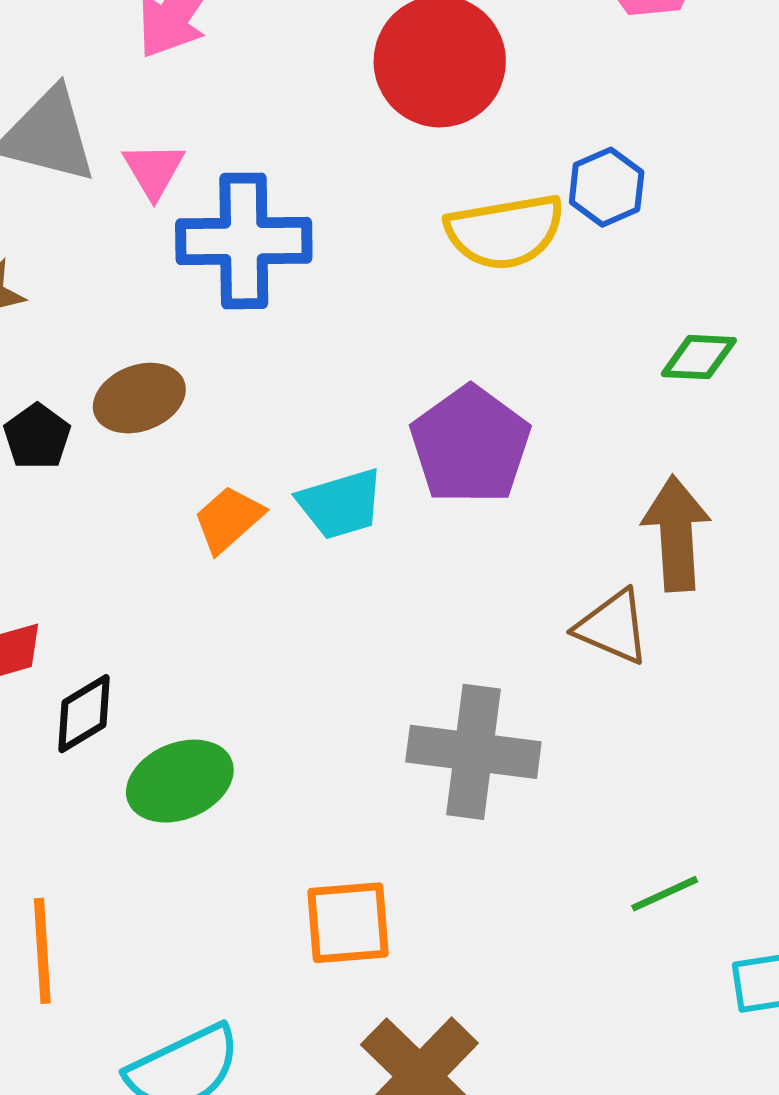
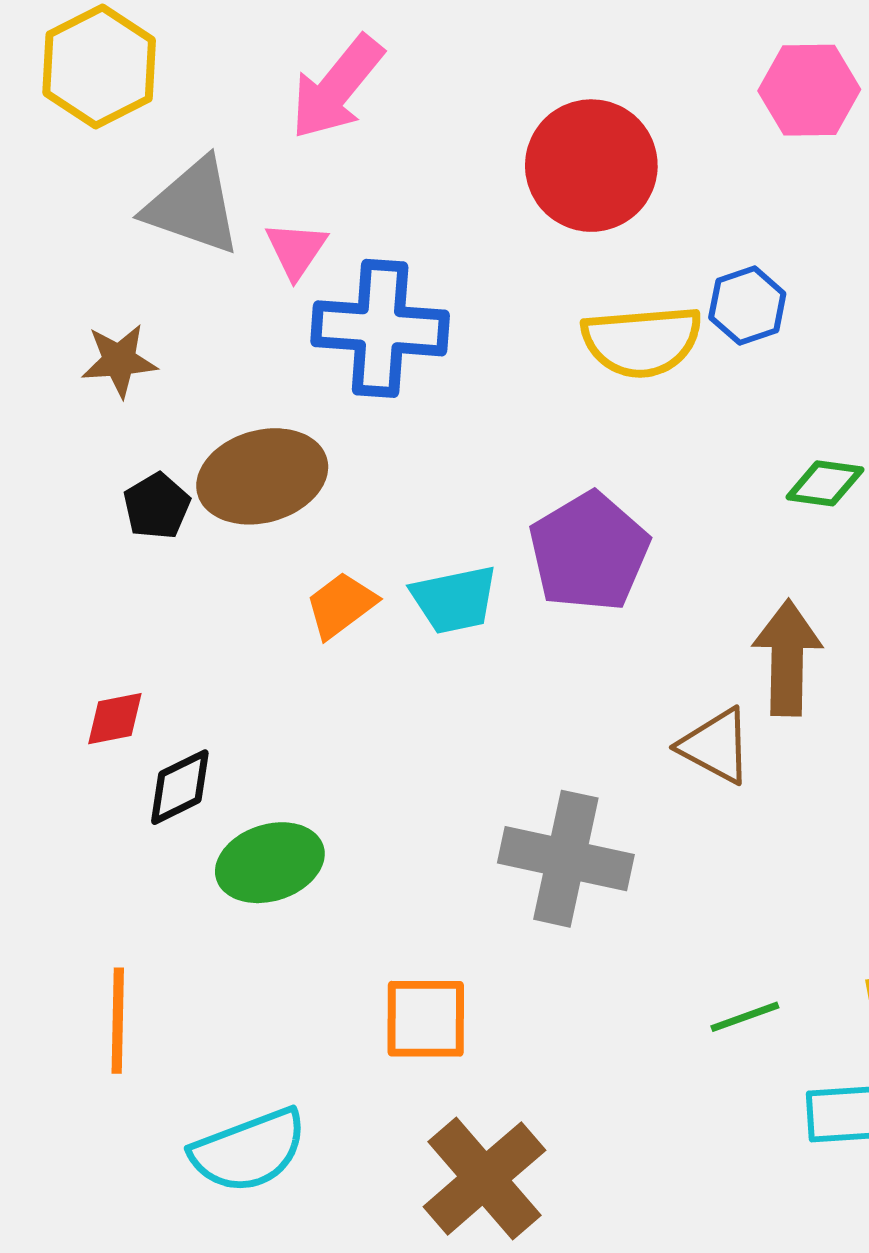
brown ellipse: (139, 398) -> (262, 476), size x1.4

